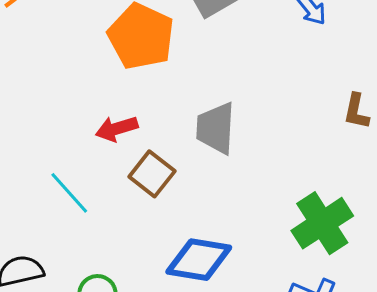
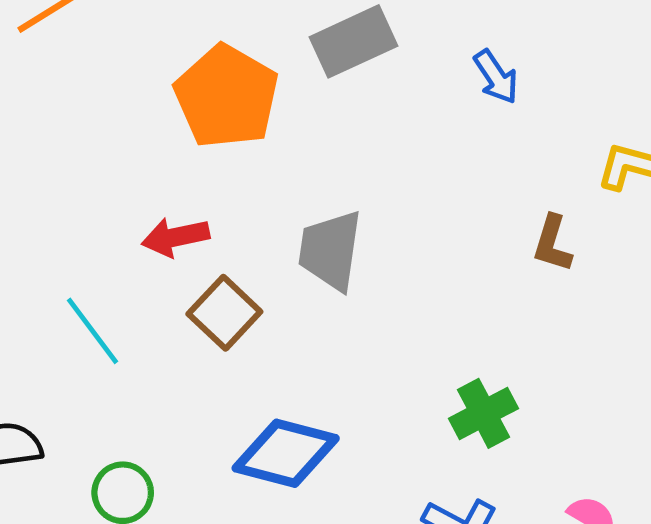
green cross: (322, 223) -> (484, 413), size x0.7

